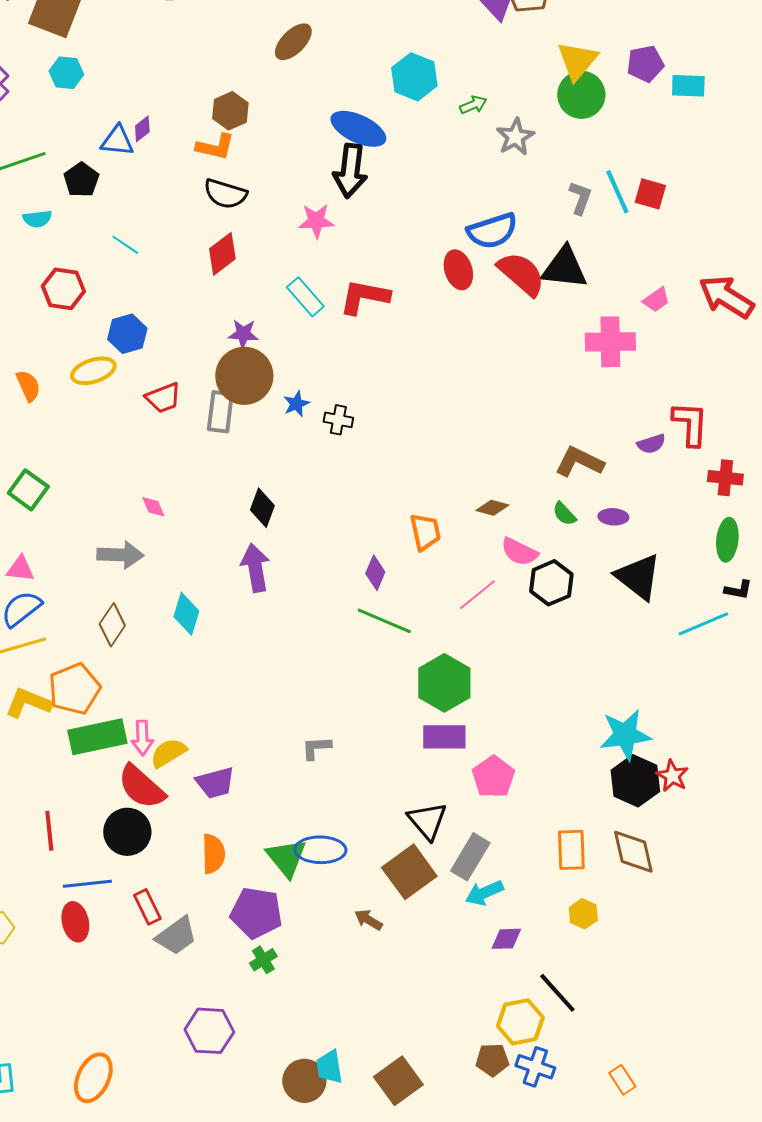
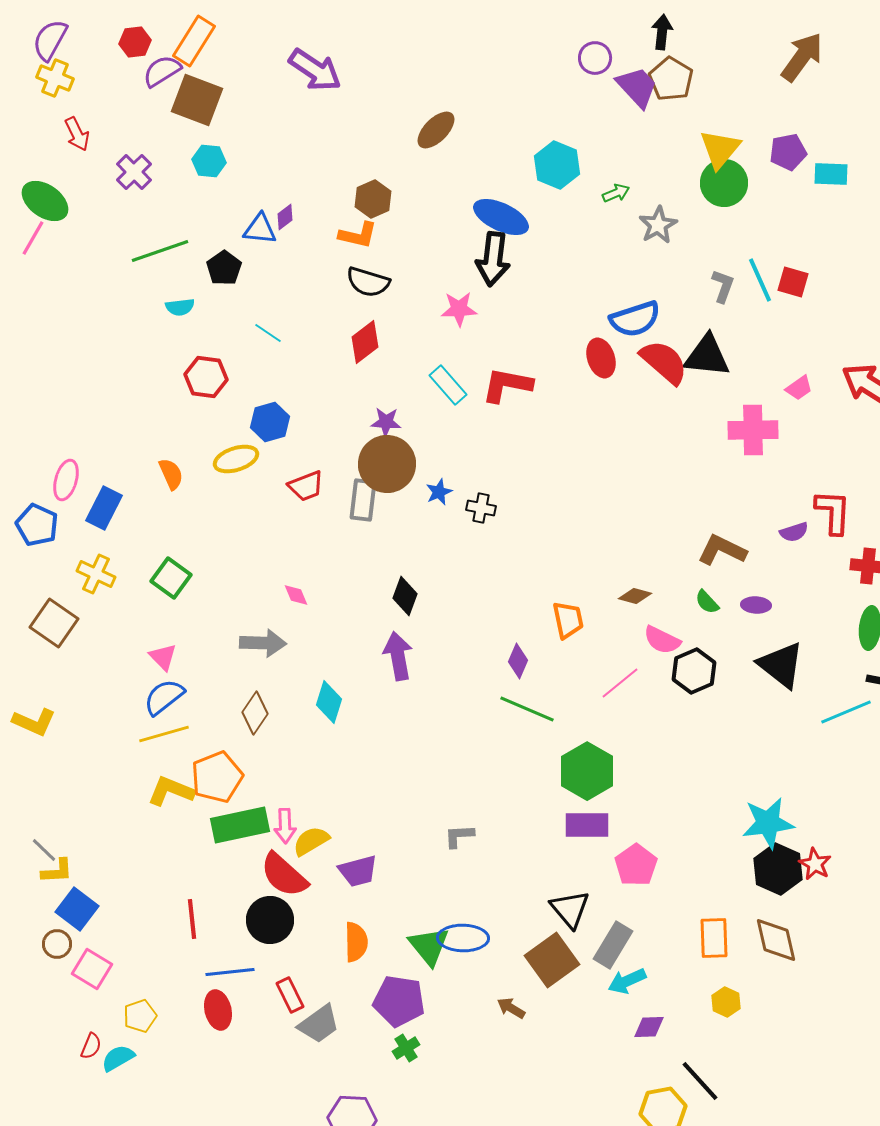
pink triangle: (20, 569) -> (163, 657), turned 40

